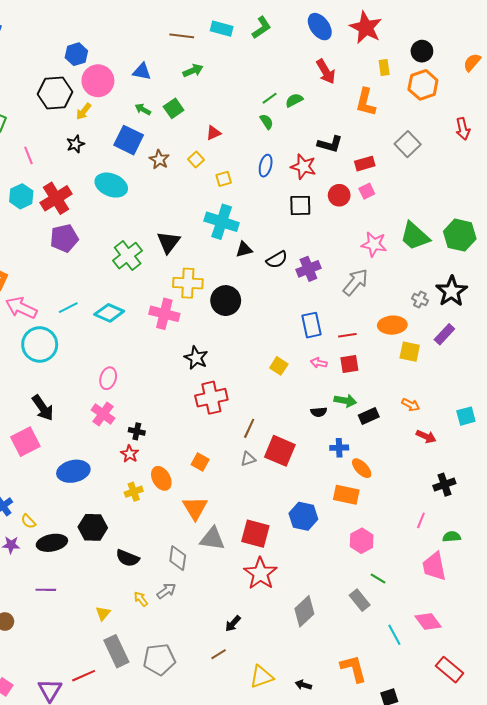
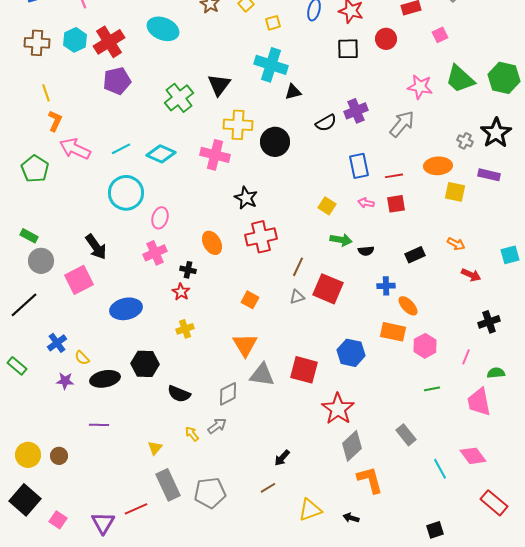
pink square: (367, 191) -> (440, 35), moved
black semicircle: (277, 260) -> (326, 123), moved
purple rectangle: (444, 334) -> (489, 175), turned 60
cyan circle: (40, 344) -> (126, 193), moved
green arrow: (345, 401) -> (341, 240), moved
pink cross: (103, 414) -> (155, 253), turned 30
orange ellipse: (161, 478) -> (212, 243), moved
pink hexagon: (362, 541) -> (425, 346), moved
gray diamond: (178, 558) -> (228, 394), turned 55
red star: (260, 573) -> (338, 409), moved
green line: (378, 579) -> (432, 389), moved, turned -42
orange L-shape: (353, 669) -> (370, 480), moved

